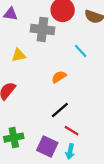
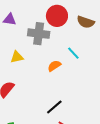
orange semicircle: (59, 77) -> (54, 66), moved

